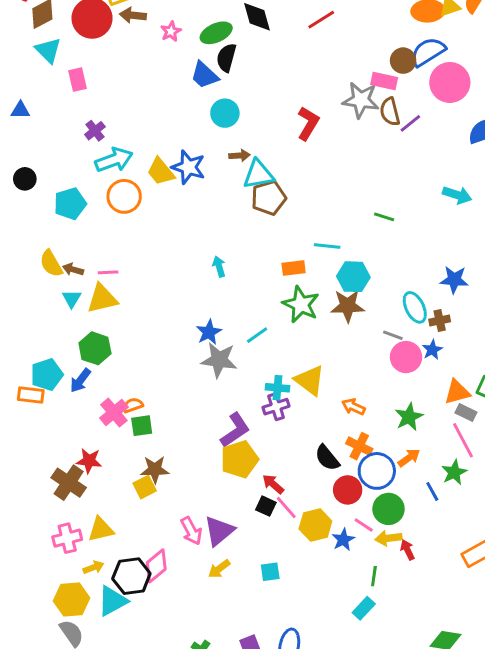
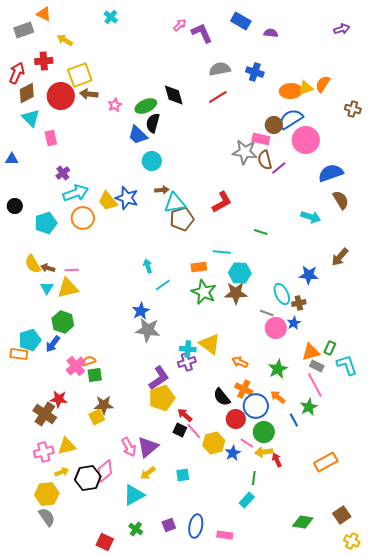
red L-shape: (308, 123) -> (222, 202), moved, turned 30
cyan line: (257, 335) -> (163, 285), moved
orange arrow: (409, 458) -> (278, 397), turned -105
cyan triangle: (112, 601) -> (134, 495), moved

